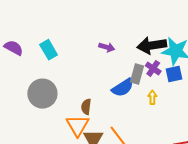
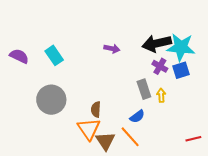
gray rectangle: (137, 74) -> (144, 89), moved, turned -30
blue semicircle: (123, 88) -> (137, 116), moved, size x0.7

